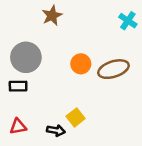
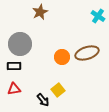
orange circle: (81, 64) -> (62, 57), moved
red triangle: (18, 127) -> (14, 89), moved
black arrow: (56, 131) -> (43, 100), turned 40

